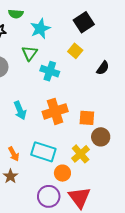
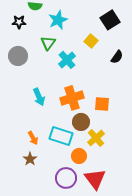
black square: (84, 22) -> (110, 20), moved
cyan cross: (50, 71) -> (67, 60), turned 30
brown circle: (101, 137) -> (81, 122), moved

